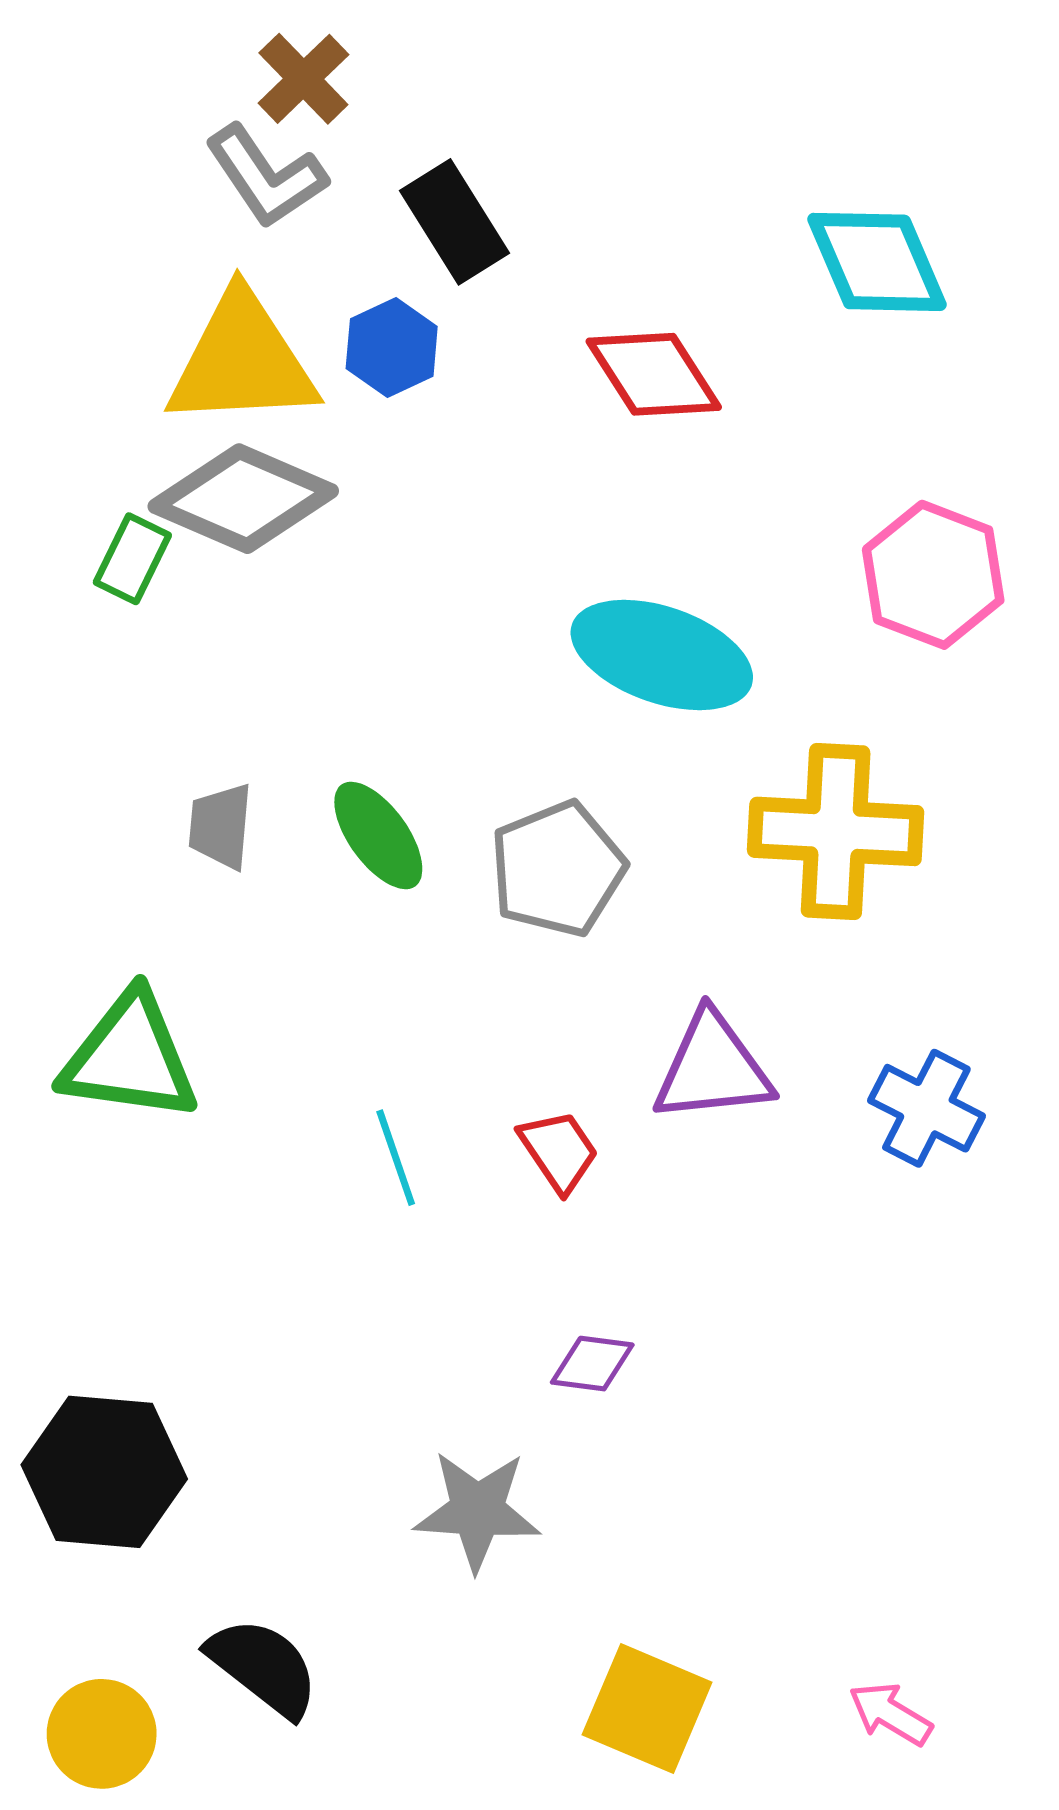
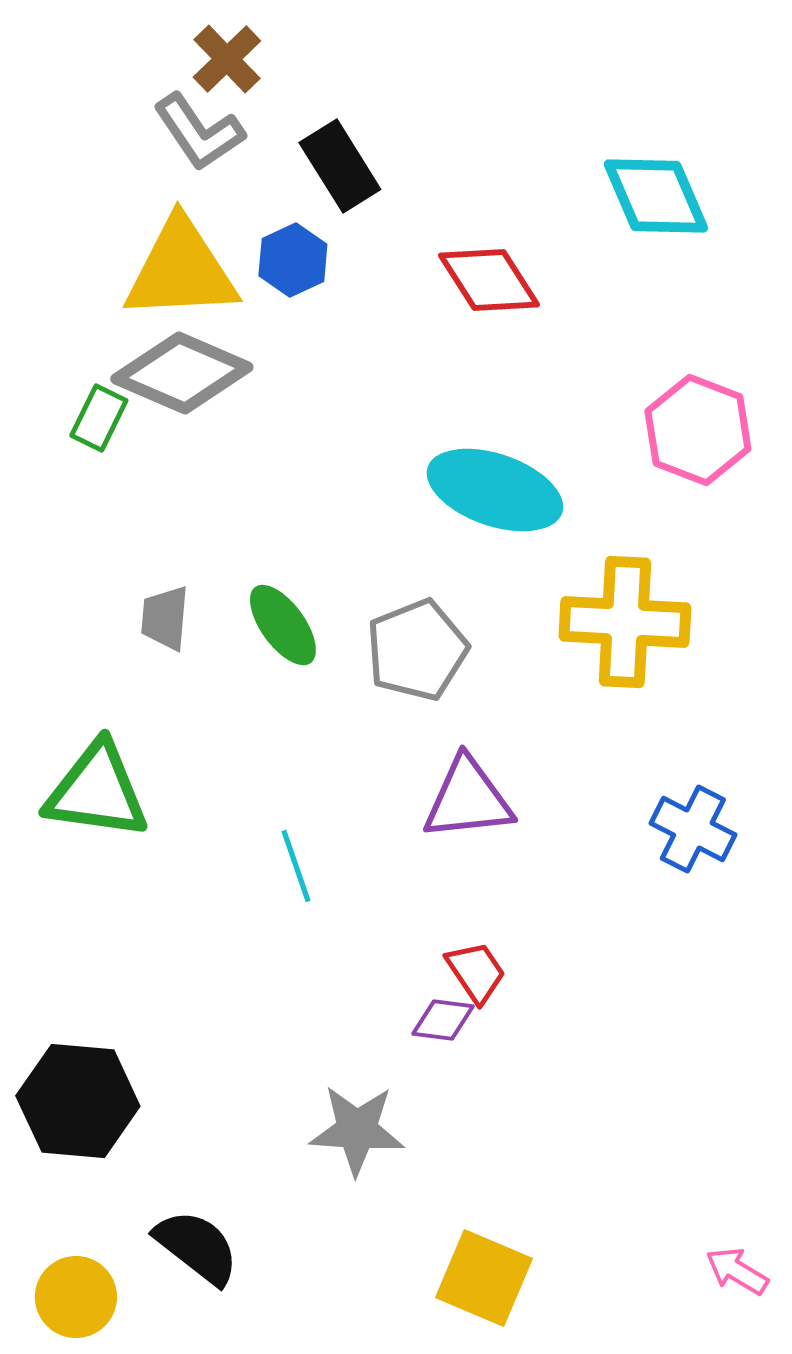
purple triangle: (713, 1068) -> (468, 799), moved
red trapezoid: (559, 1151) -> (476, 972), moved
pink arrow: (890, 1714) -> (737, 1271), moved

